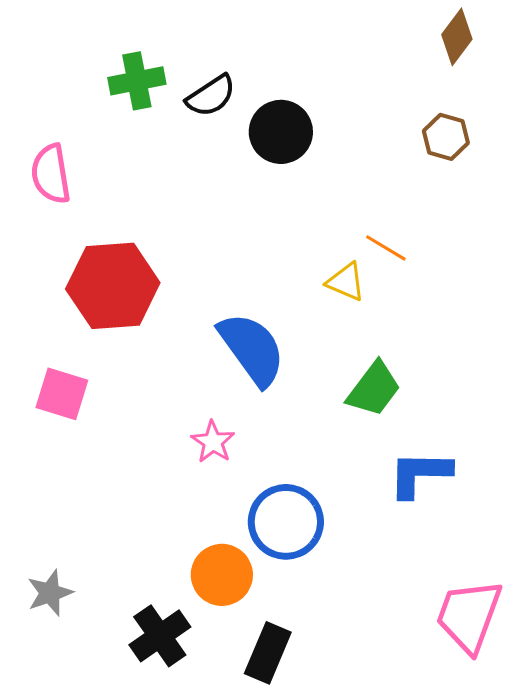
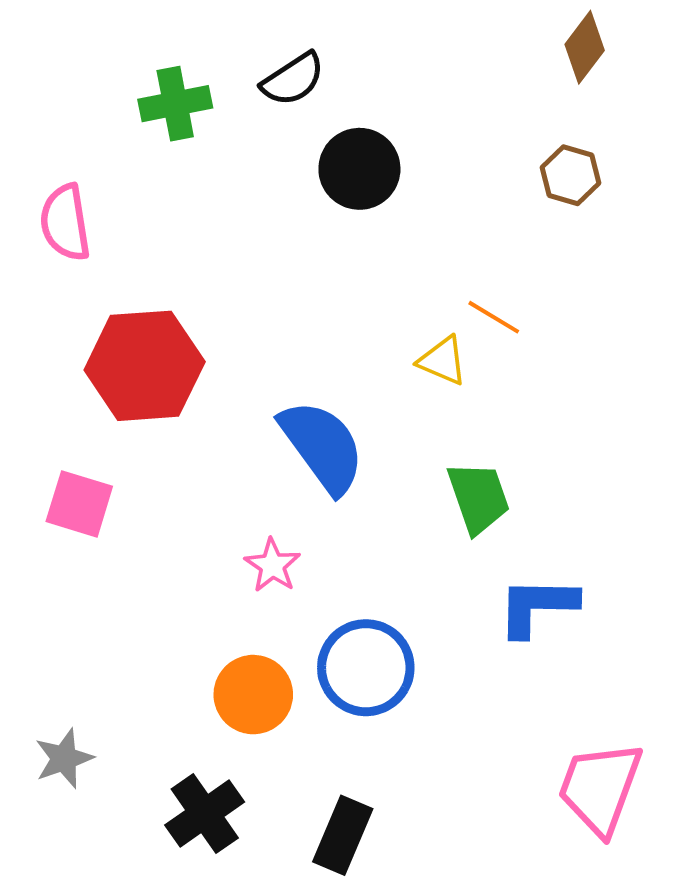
black semicircle: (211, 96) -> (293, 79), moved
green trapezoid: (374, 389) -> (478, 498), turned -56
orange circle: (222, 575) -> (253, 695), moved

